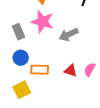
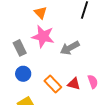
pink semicircle: (90, 69) -> (93, 82), turned 136
orange rectangle: (40, 70) -> (53, 84), moved, turned 48

